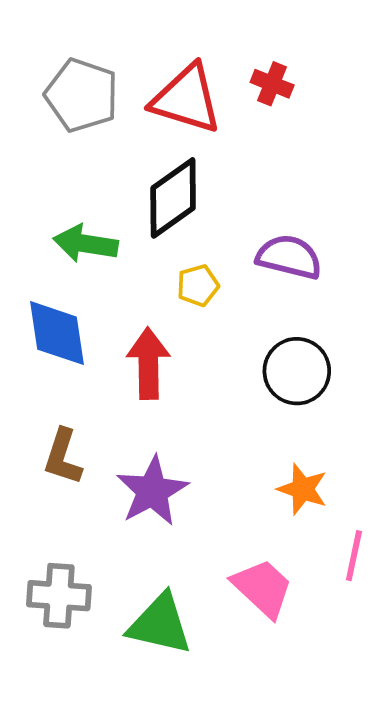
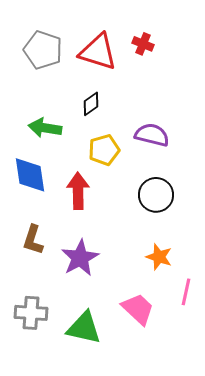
black diamond: (173, 198) -> (91, 104), size x0.6
yellow pentagon: (198, 285) -> (104, 150), size x1.4

